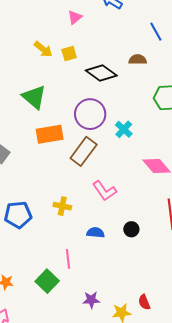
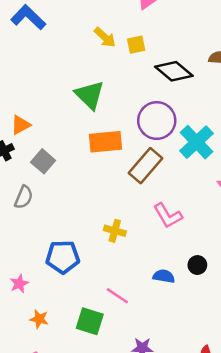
cyan cross: (124, 129) -> (197, 142), size x1.6
blue pentagon: (18, 215) -> (63, 257), moved
blue semicircle: (96, 233) -> (164, 276), moved
pink line: (68, 259) -> (117, 296), turned -54
green square: (47, 281) -> (90, 321), turned -30

